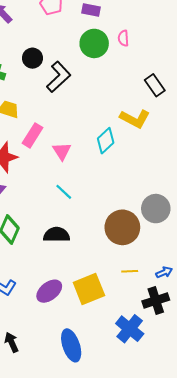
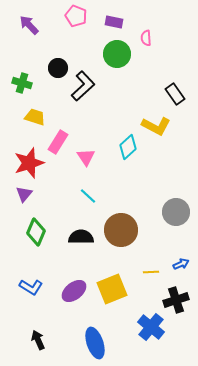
pink semicircle: (123, 38) -> (146, 38), moved
brown circle: (122, 227) -> (121, 230), moved
blue arrow: (164, 272) -> (181, 264), moved

